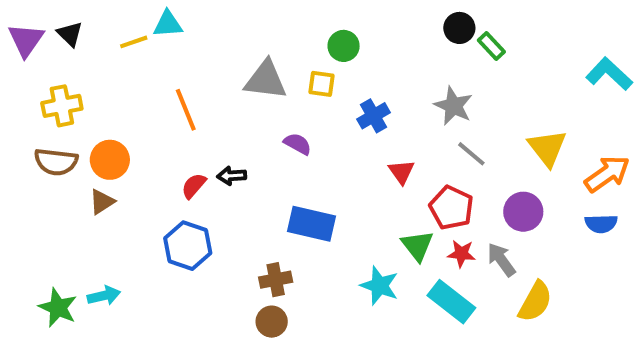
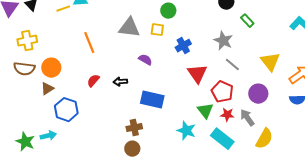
green rectangle: (491, 46) -> (247, 21), moved
red triangle: (401, 172) -> (197, 74), size x1.5
black arrow: (232, 176) -> (120, 82), moved
blue hexagon: (188, 246) -> (66, 110), moved

